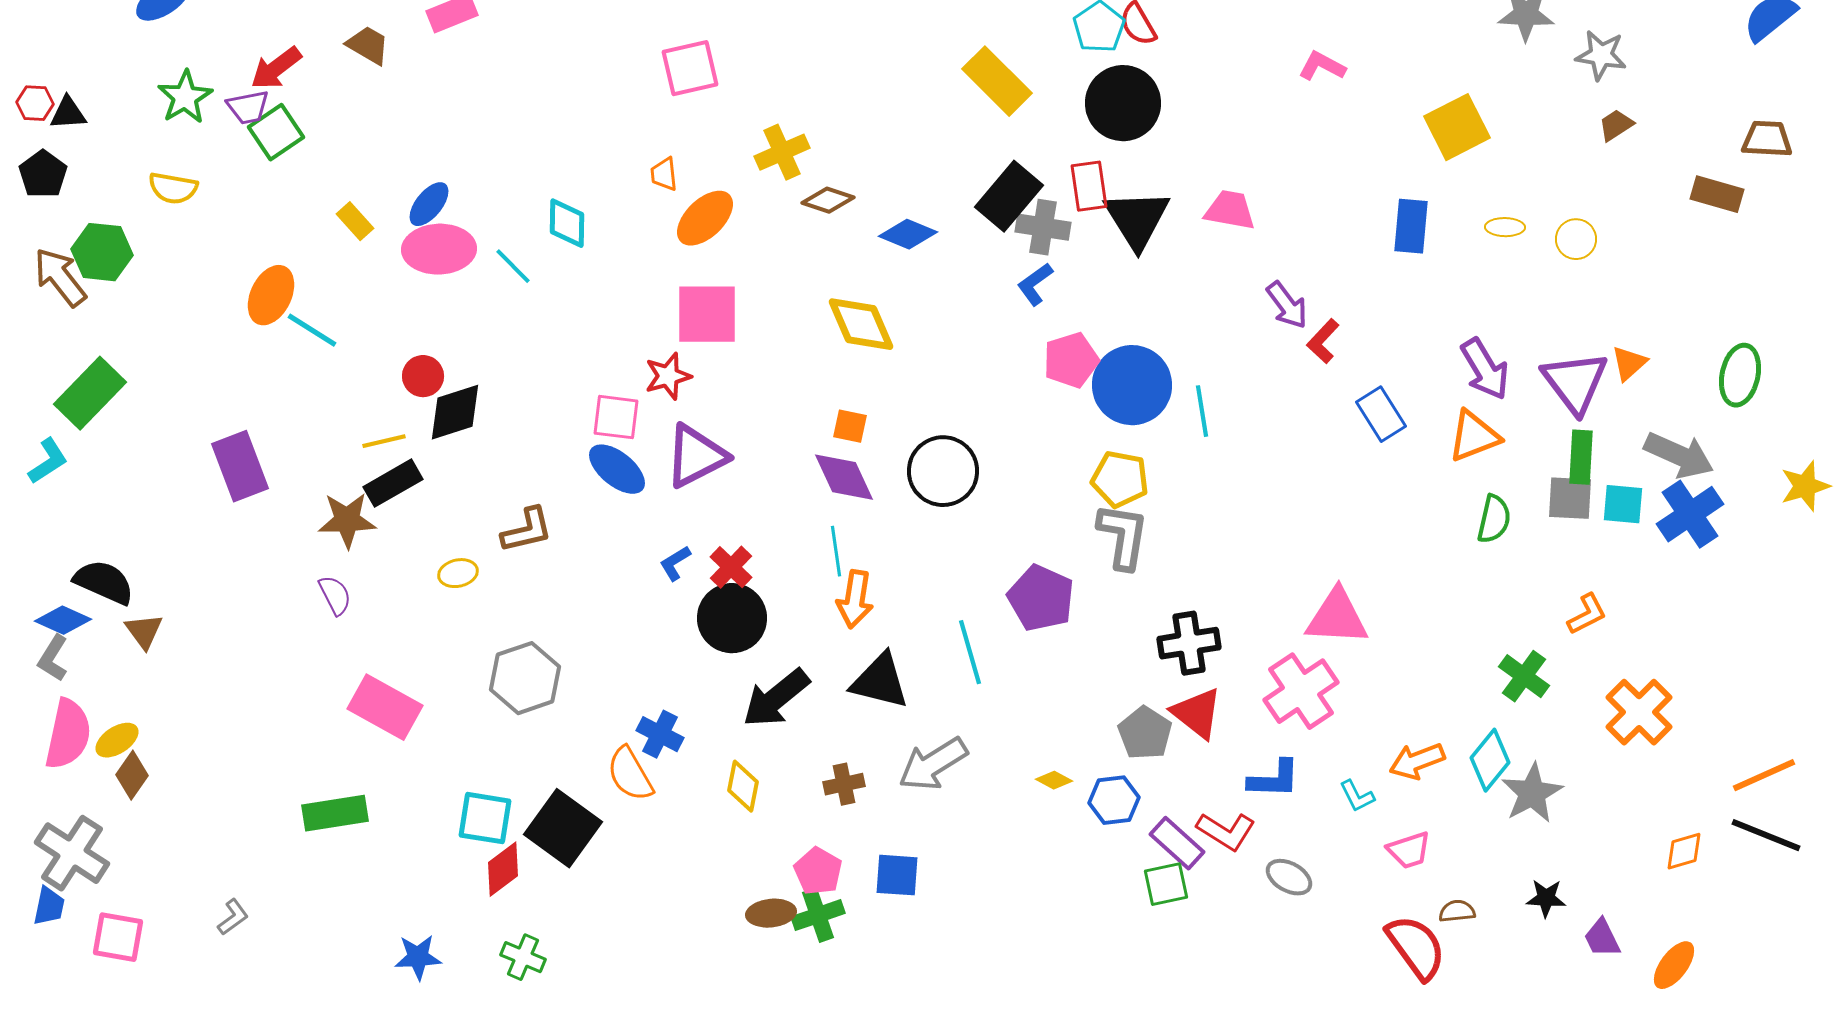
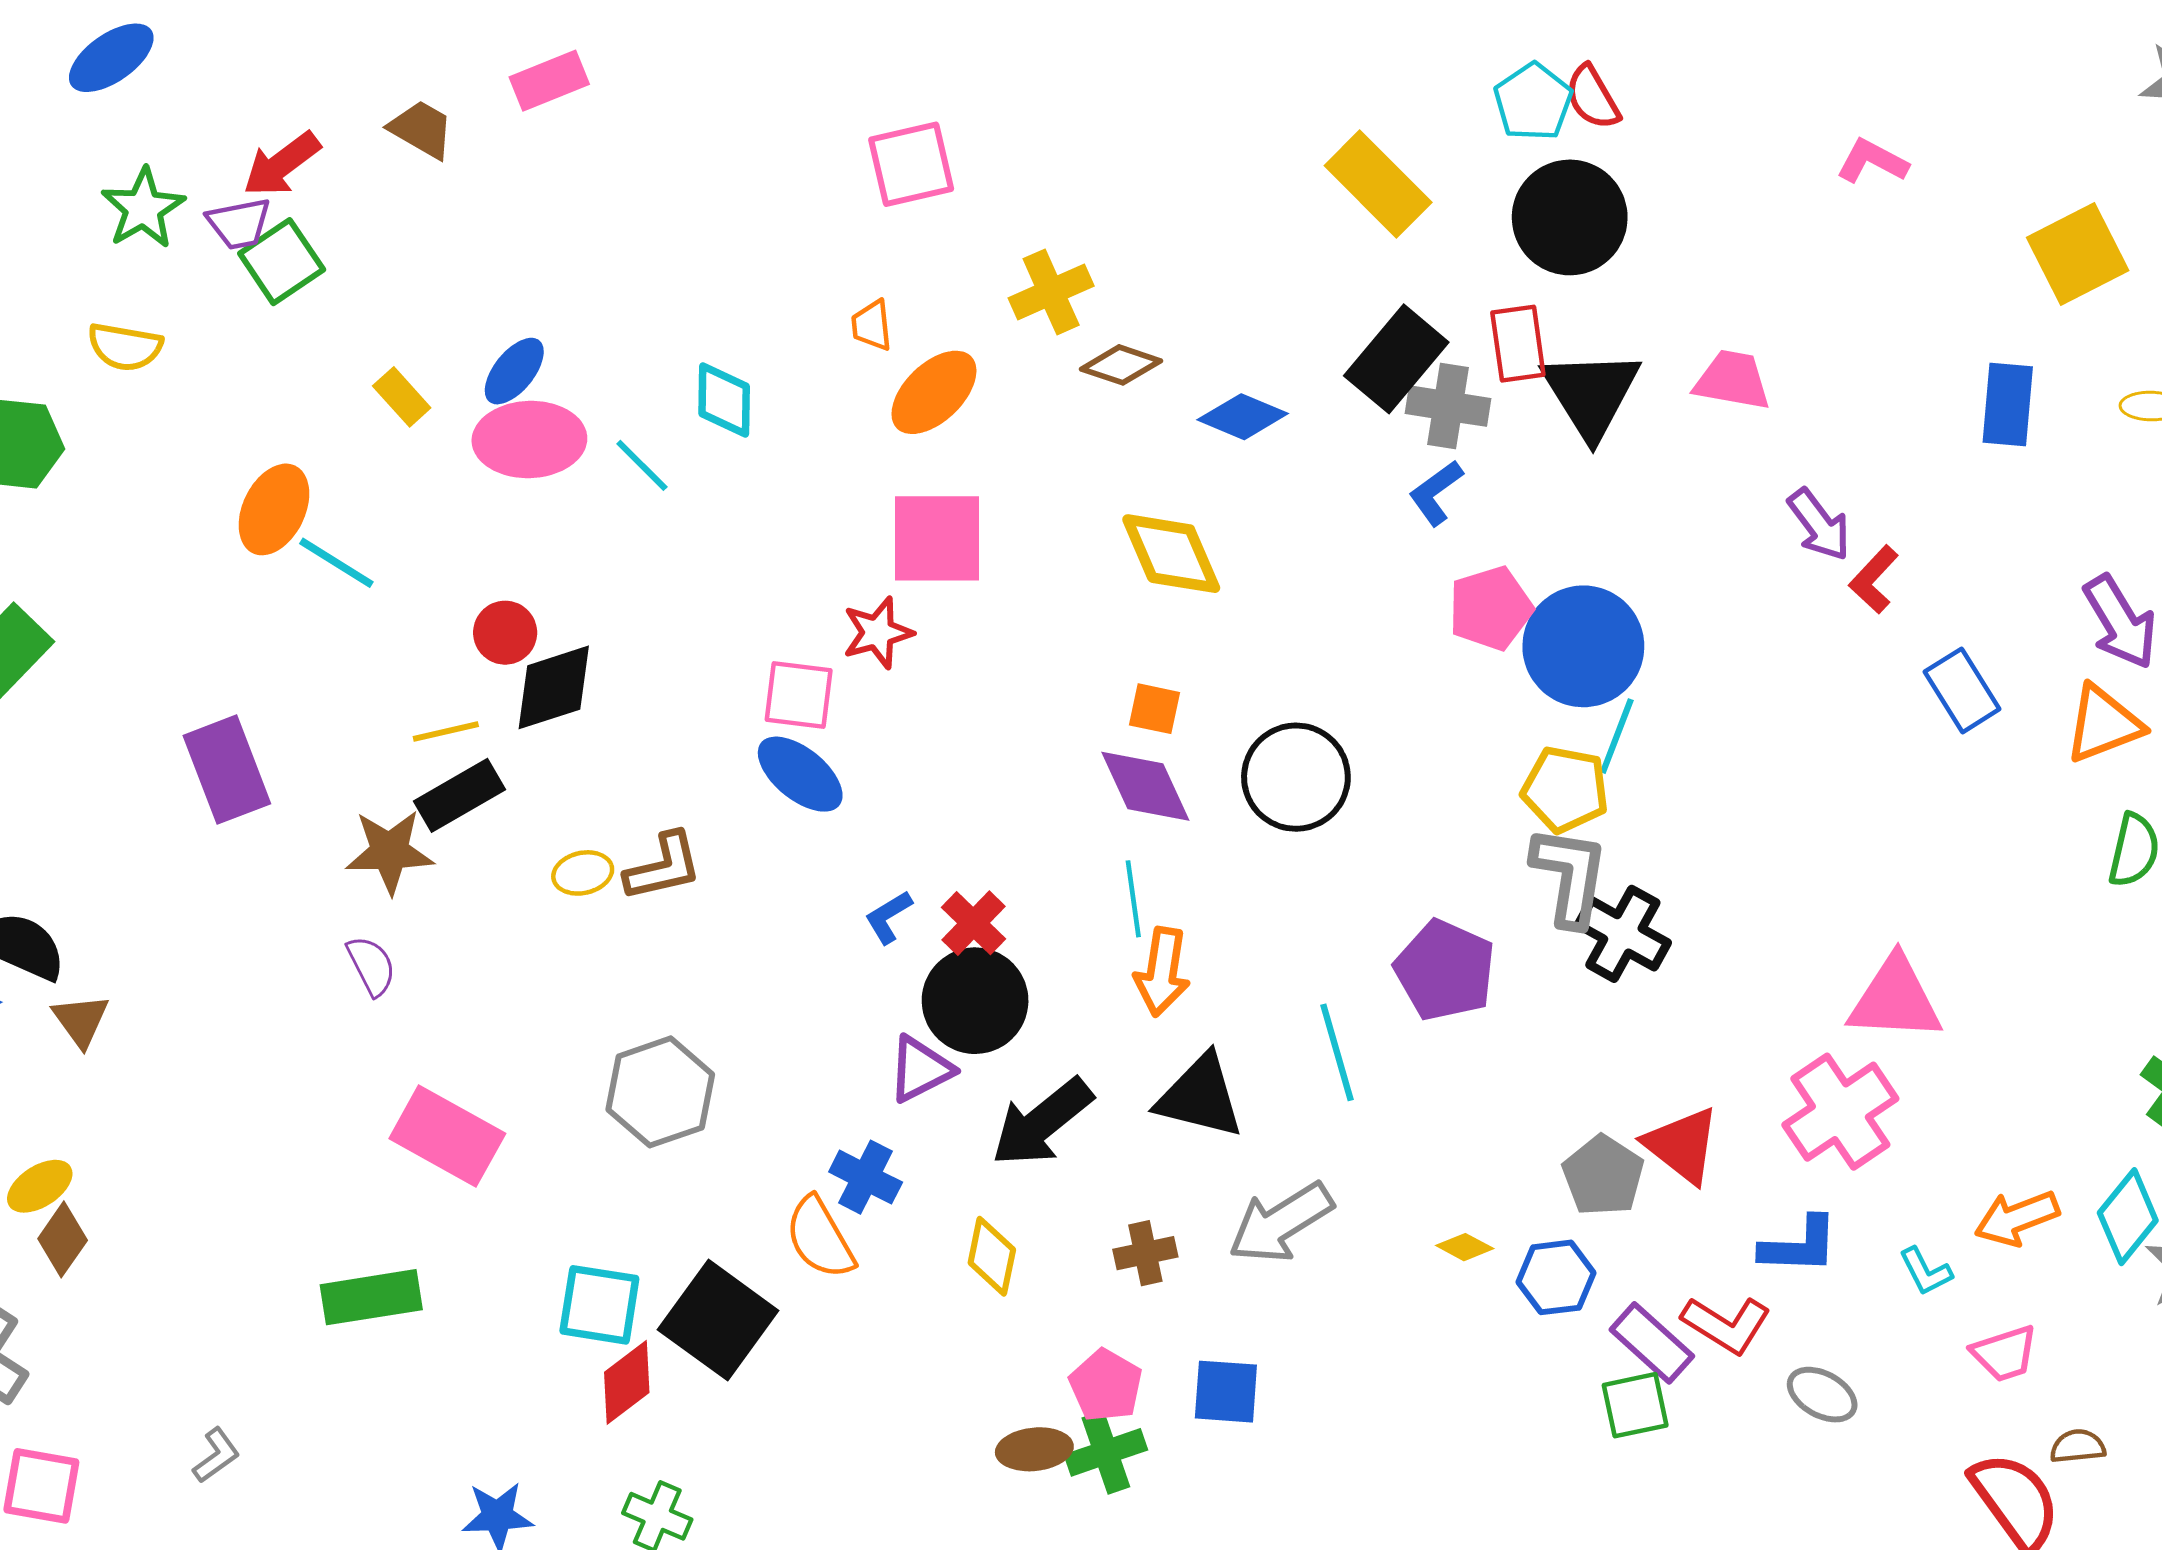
cyan line: (1202, 411) -> (1617, 736), moved, turned 30
purple triangle: (696, 456) -> (920, 1069), moved, size x0.7
yellow ellipse: (458, 573) -> (583, 873), moved
black cross: (1189, 643) -> (1623, 934), moved, turned 38

